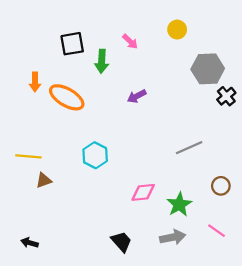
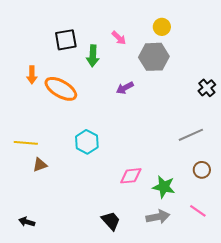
gray hexagon: (208, 69) -> (154, 57), moved
gray line: (189, 148) -> (191, 135), moved
green star: (179, 204) -> (164, 187), turned -30

